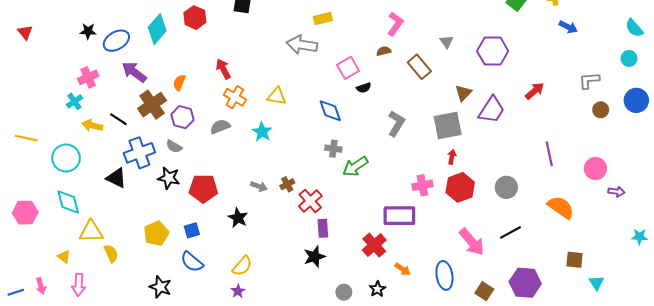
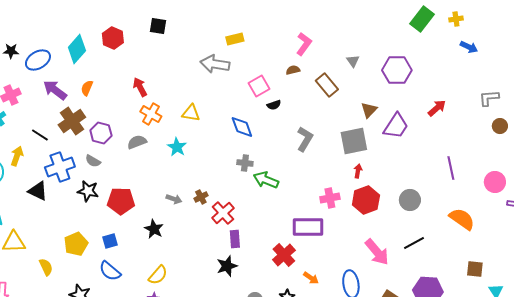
orange semicircle: (179, 83) -> (87, 88), moved
yellow arrow: (92, 126) -> (17, 156), moved, turned 96
green arrow: (355, 166) -> (266, 180), turned 55
yellow semicircle: (111, 253) -> (46, 267), moved

